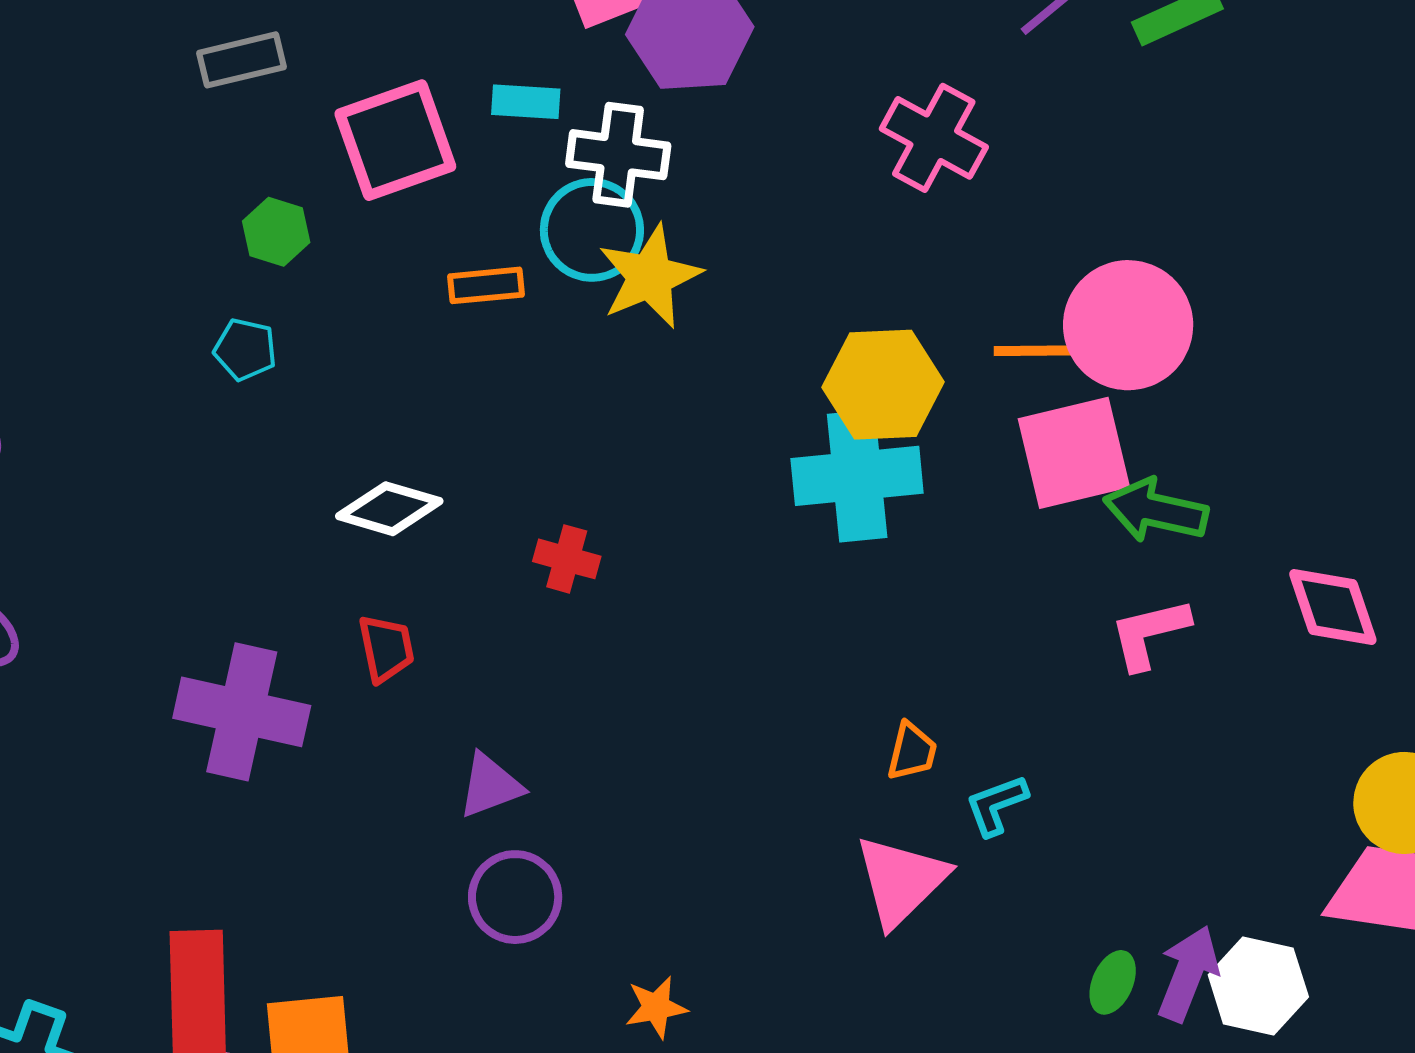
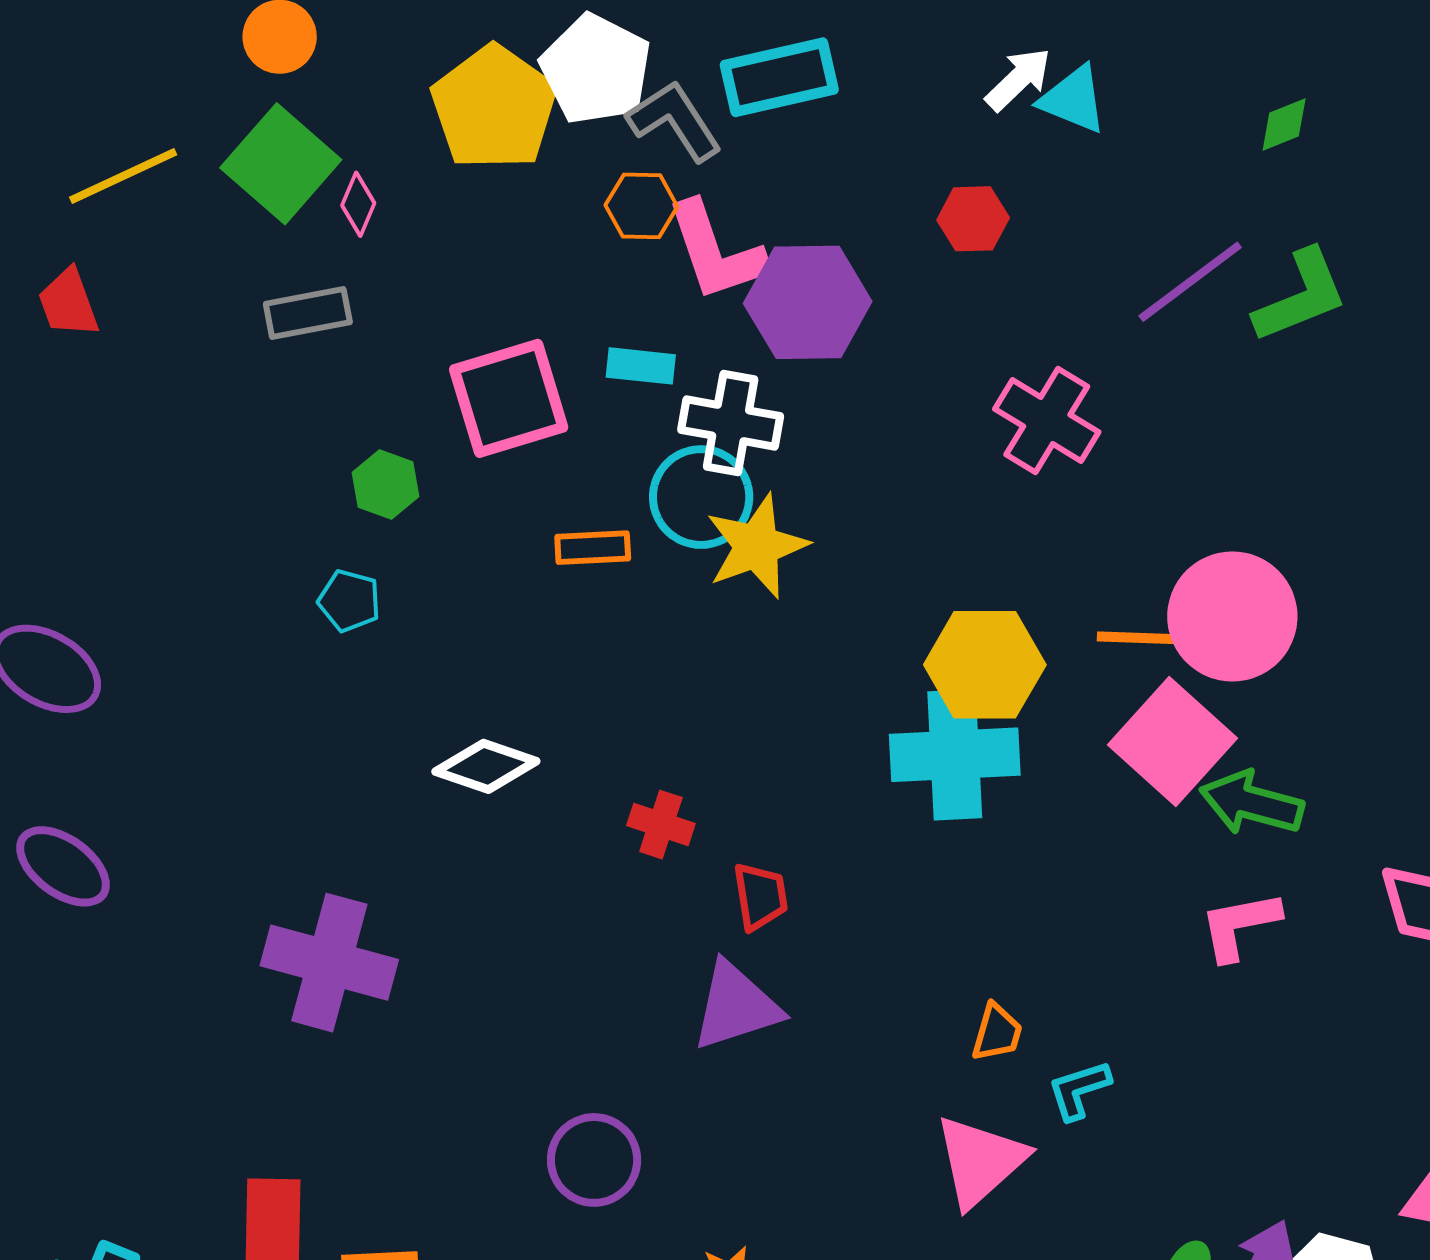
gray rectangle: (242, 60) -> (308, 313), moved
pink square: (1074, 453) -> (1172, 742), turned -37
red trapezoid: (386, 648) -> (760, 896), moved
purple triangle: (490, 786) -> (736, 1006), moved, size x1.4

